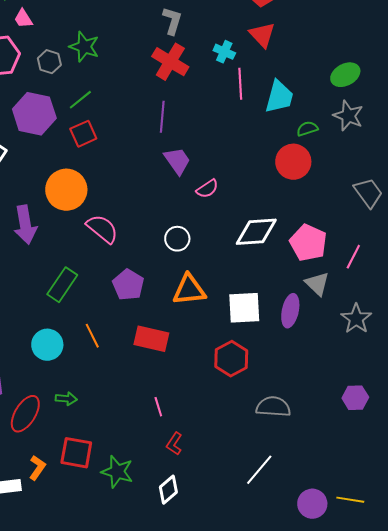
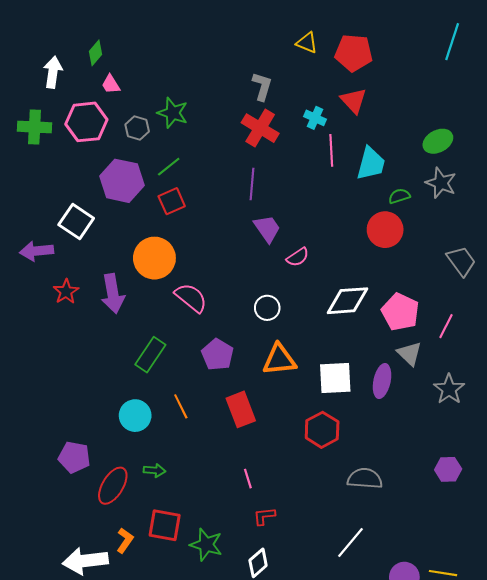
red rectangle: (151, 339) -> (241, 409), turned 56
red L-shape: (174, 444) -> (264, 516), turned 50

